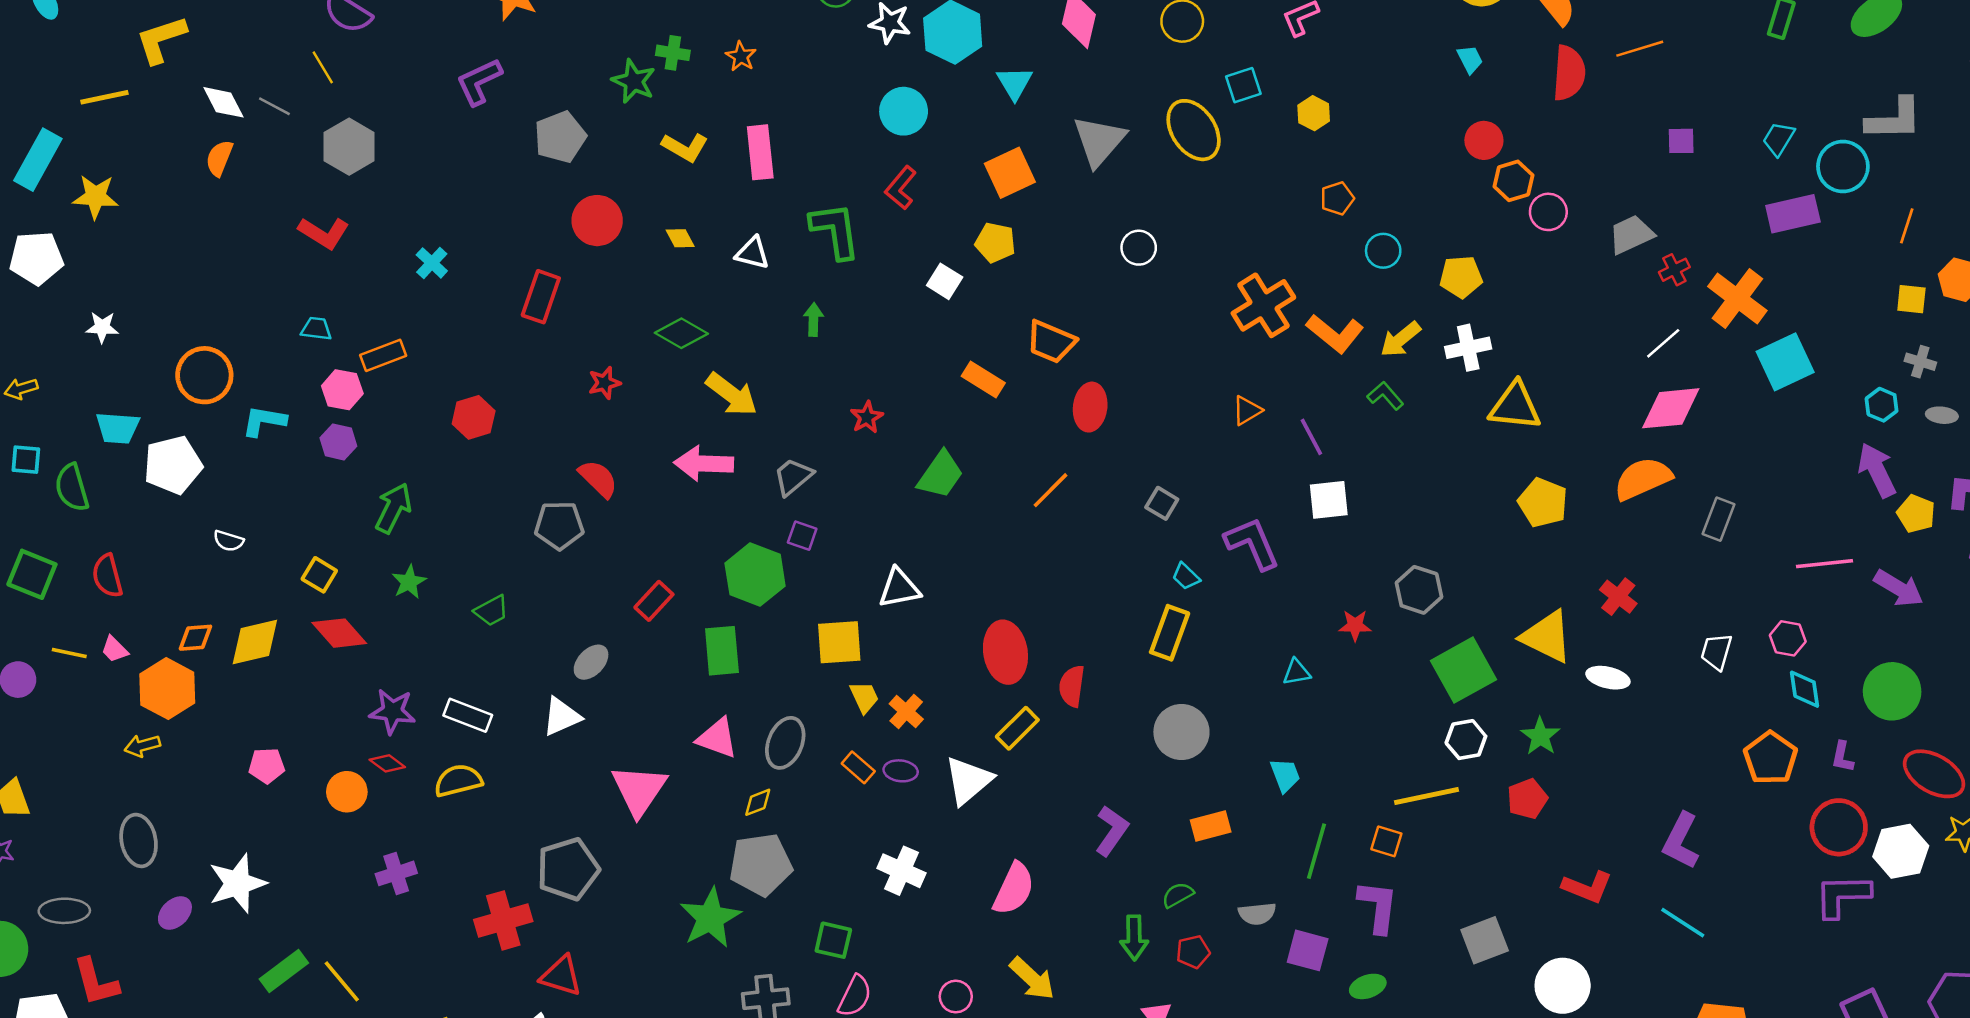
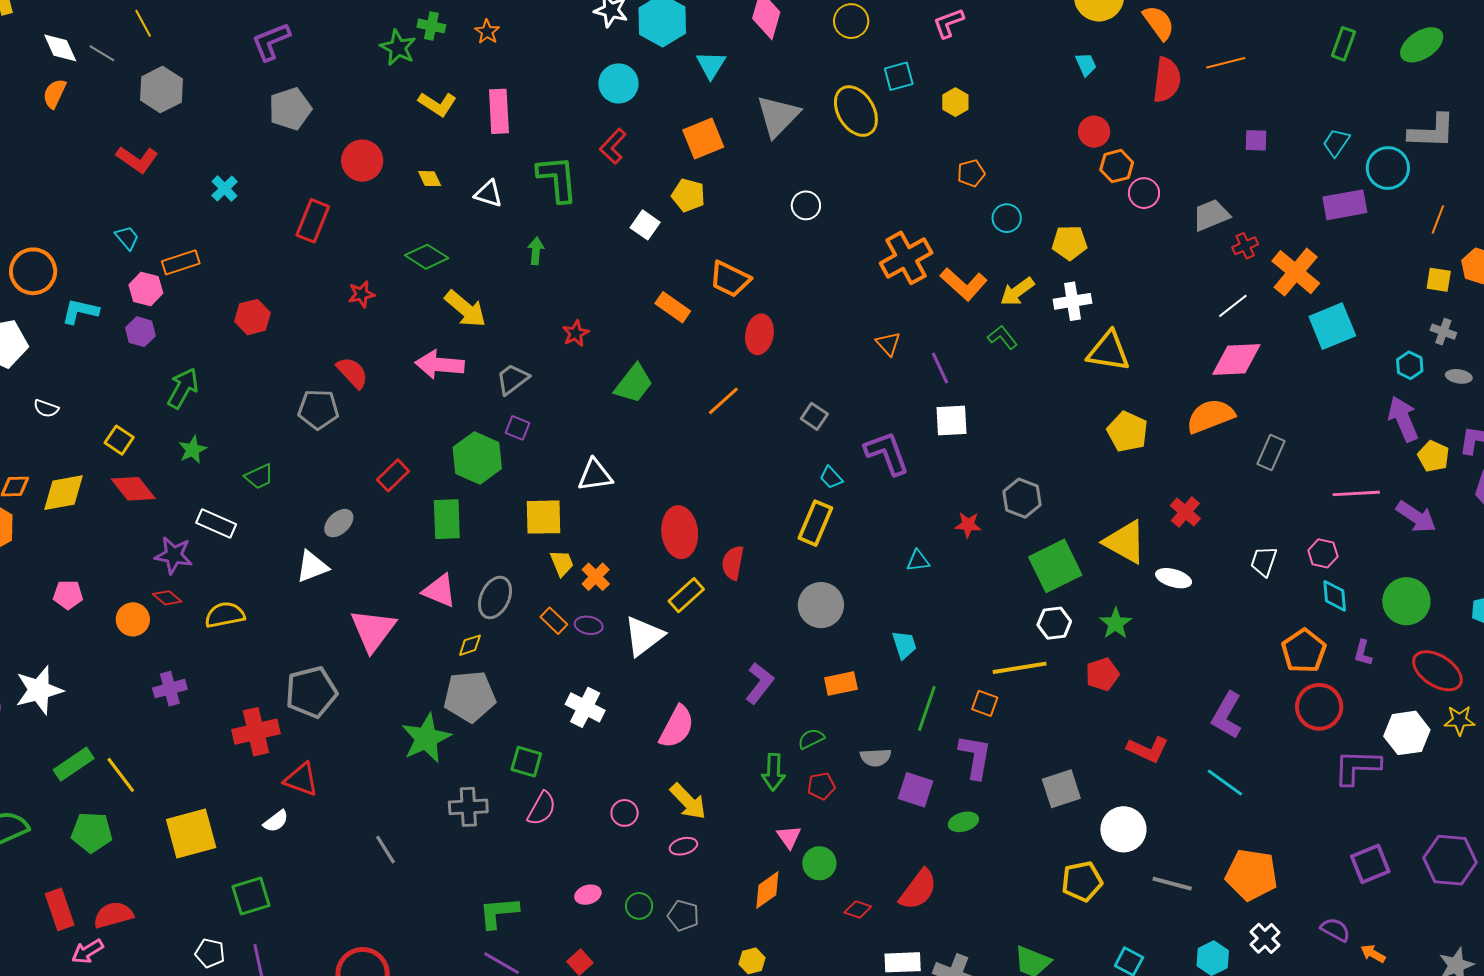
gray pentagon: (560, 137) -> (290, 109), moved
cyan trapezoid: (316, 329) -> (127, 238), turned 40
orange triangle: (1247, 410) -> (888, 344), turned -44
white rectangle: (468, 715) -> (216, 523), moved
red circle: (1839, 827) -> (1319, 707), moved

